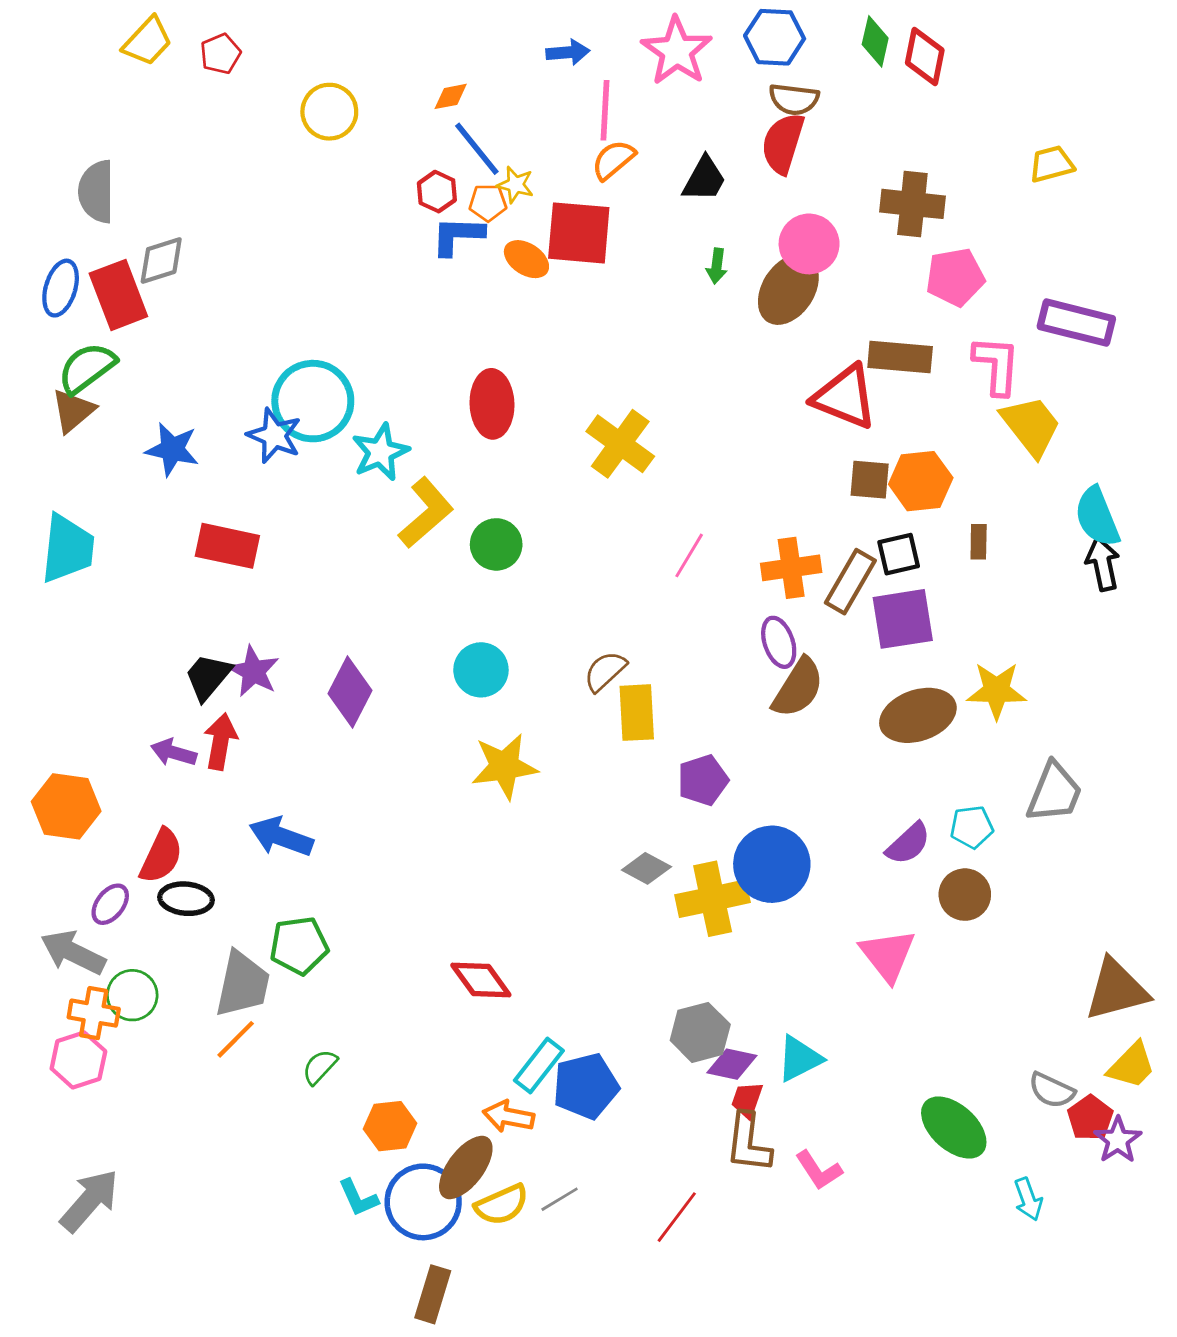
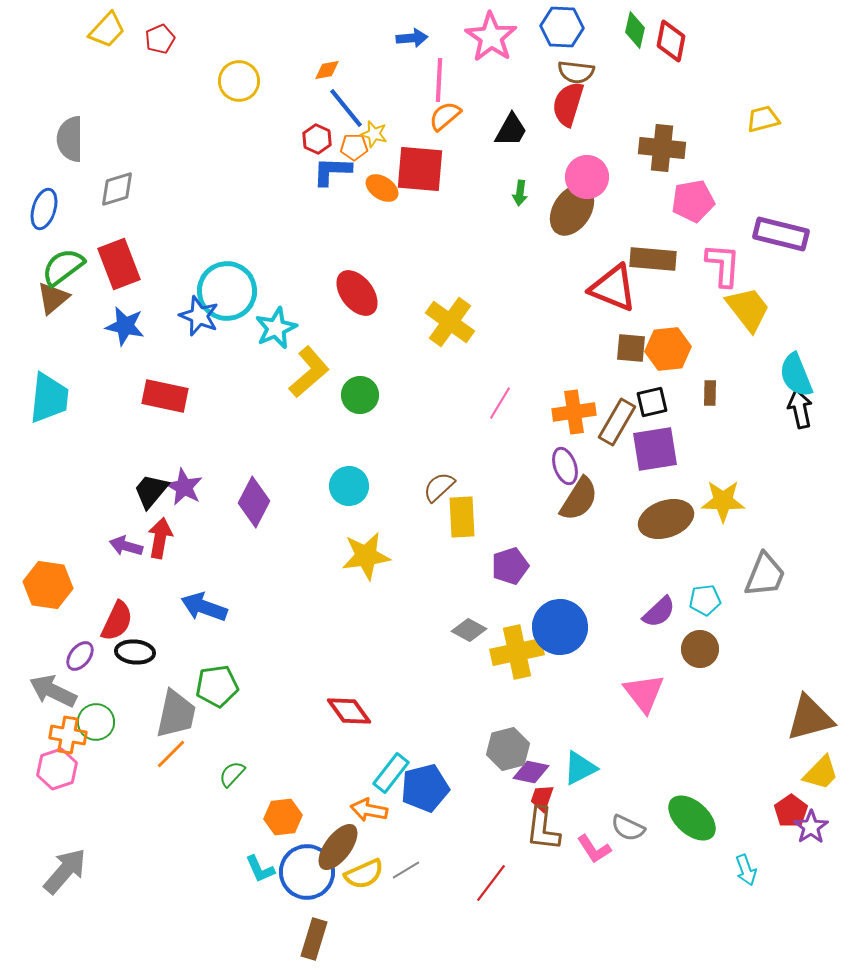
red rectangle: (118, 295) -> (119, 264), moved
red ellipse: (492, 404) -> (357, 293), turned -36
gray semicircle: (1052, 1090) -> (628, 828), moved

